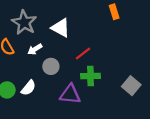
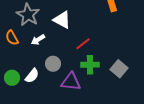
gray circle: (51, 66) -> (53, 64), moved
gray square: (131, 86) -> (119, 69), moved

